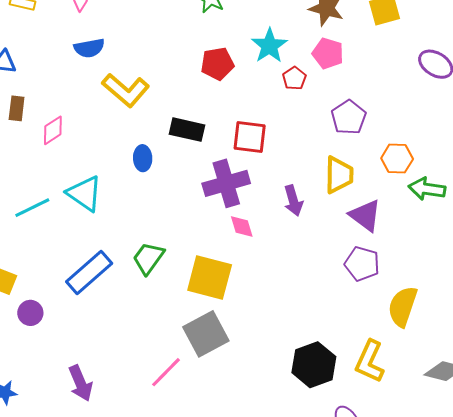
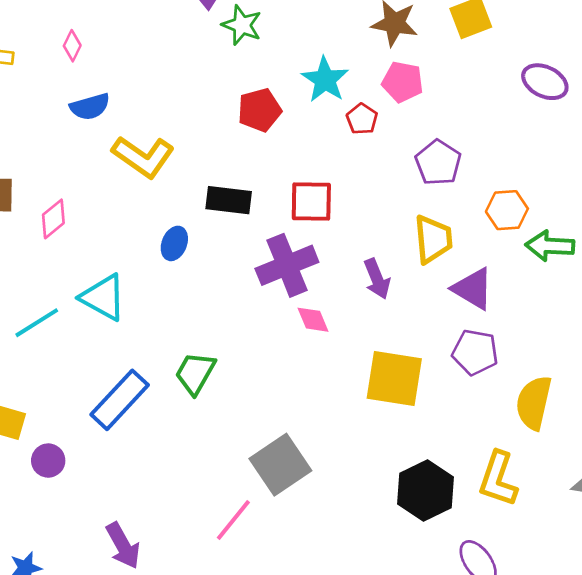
blue ellipse: (143, 158) -> (174, 243), turned 30
yellow square: (210, 278) -> (394, 378), moved

